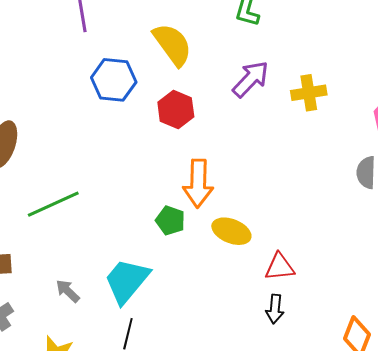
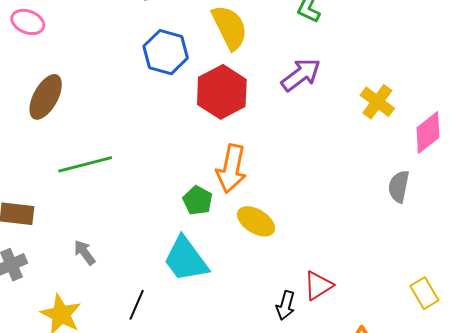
yellow cross: (309, 93) -> (377, 102), moved, turned 36
red hexagon: (176, 109) -> (222, 92), size x1.4
red triangle: (280, 267) -> (318, 286), moved, turned -36
cyan trapezoid: (127, 281) -> (186, 259), moved, turned -86

